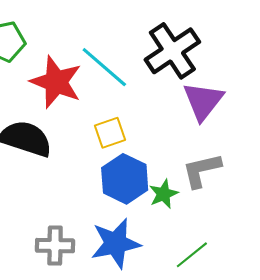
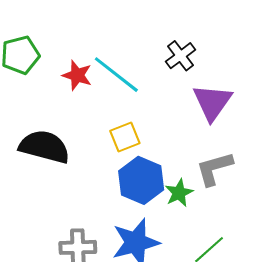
black cross: (172, 51) -> (181, 56), size x0.6
red star: (56, 82) -> (77, 75), moved, size x0.6

